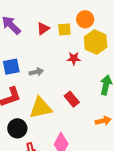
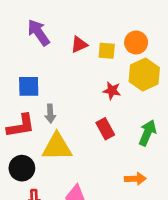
gray arrow: (36, 72) -> (50, 114), moved, turned 88
red rectangle: (72, 99) -> (105, 129), moved

